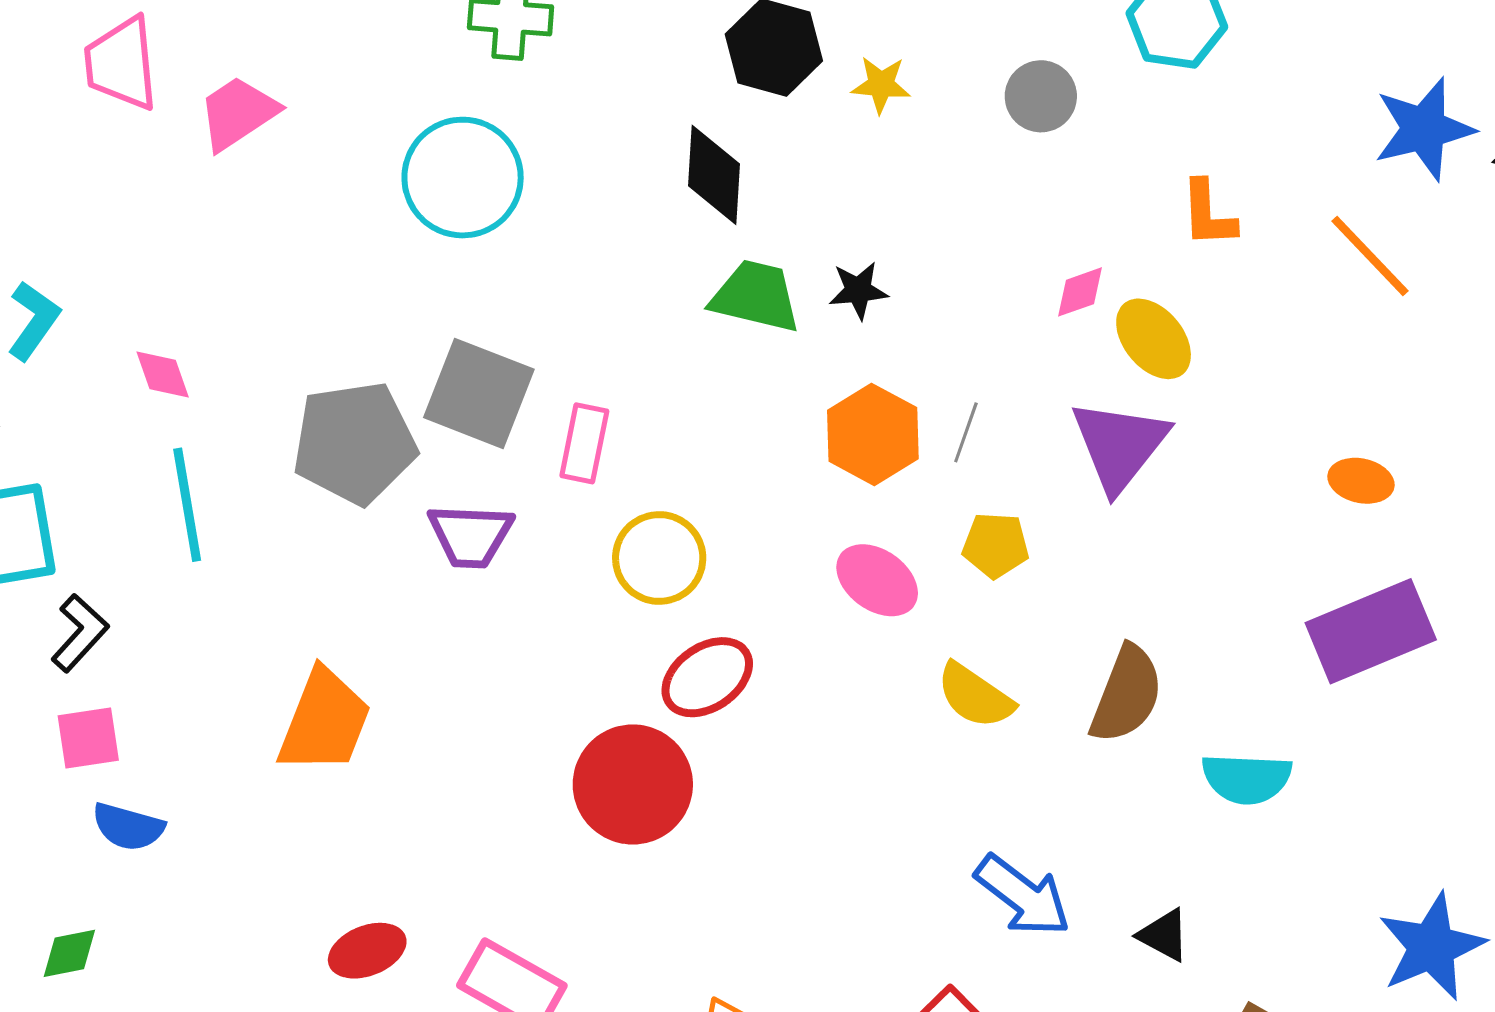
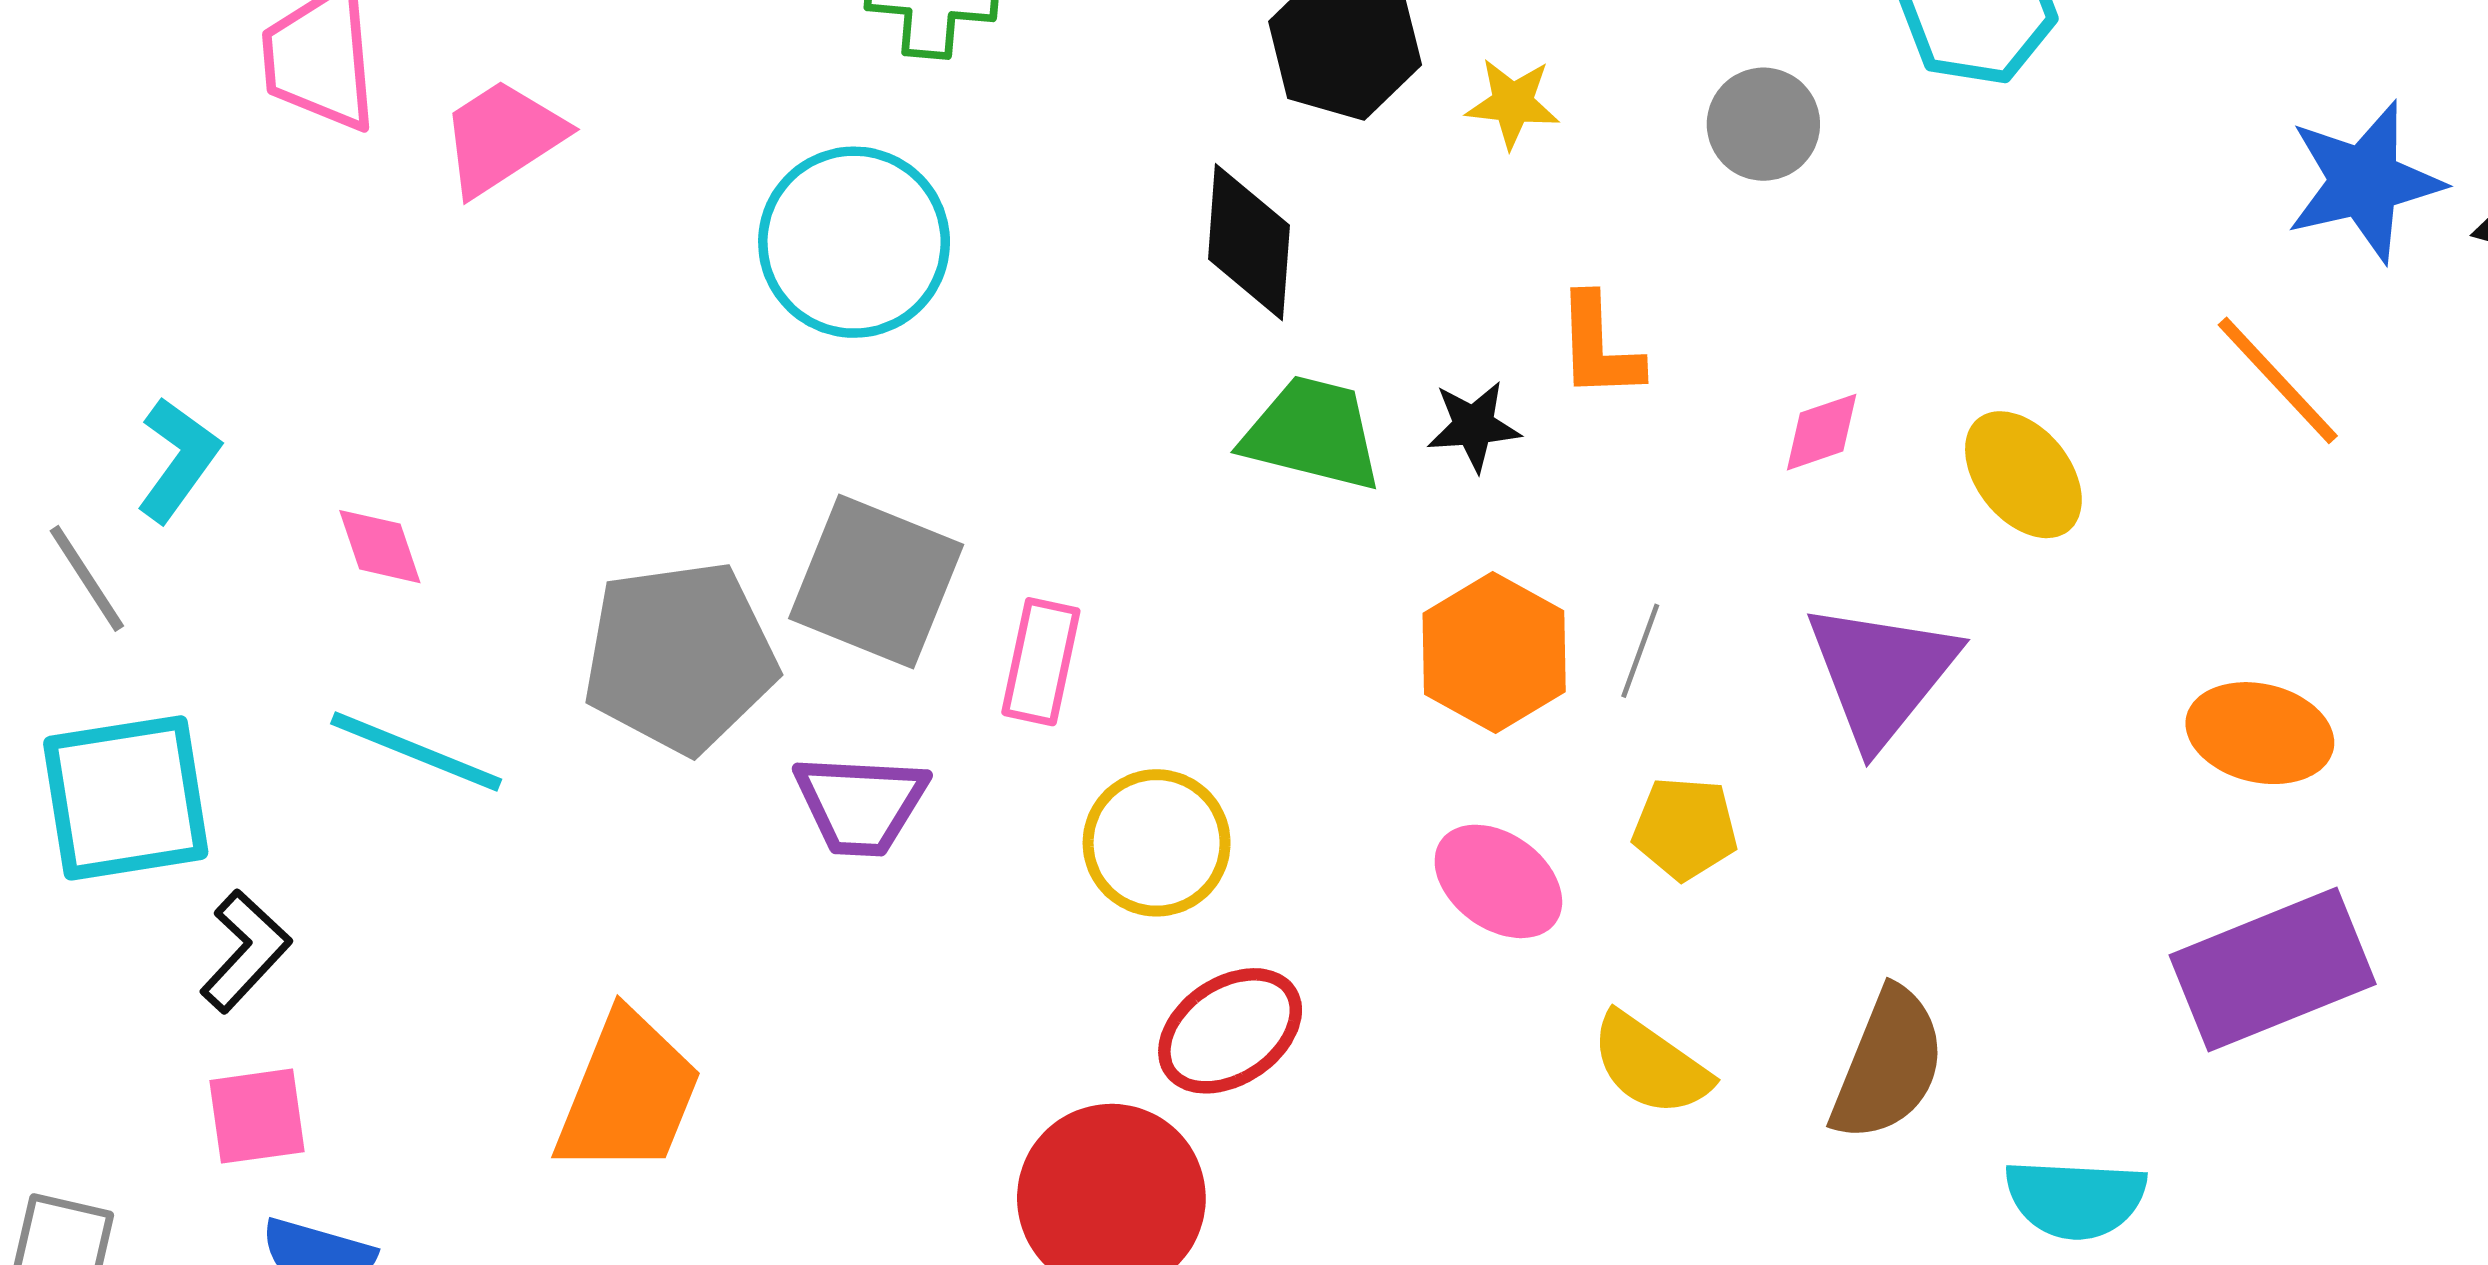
orange L-shape: (1208, 214) -> (1599, 347), moved
yellow ellipse: (1154, 339) -> (2023, 475), moved
orange ellipse: (1361, 481) -> (2260, 733), size x1.4
cyan line: (187, 505) -> (416, 752), turned -59

